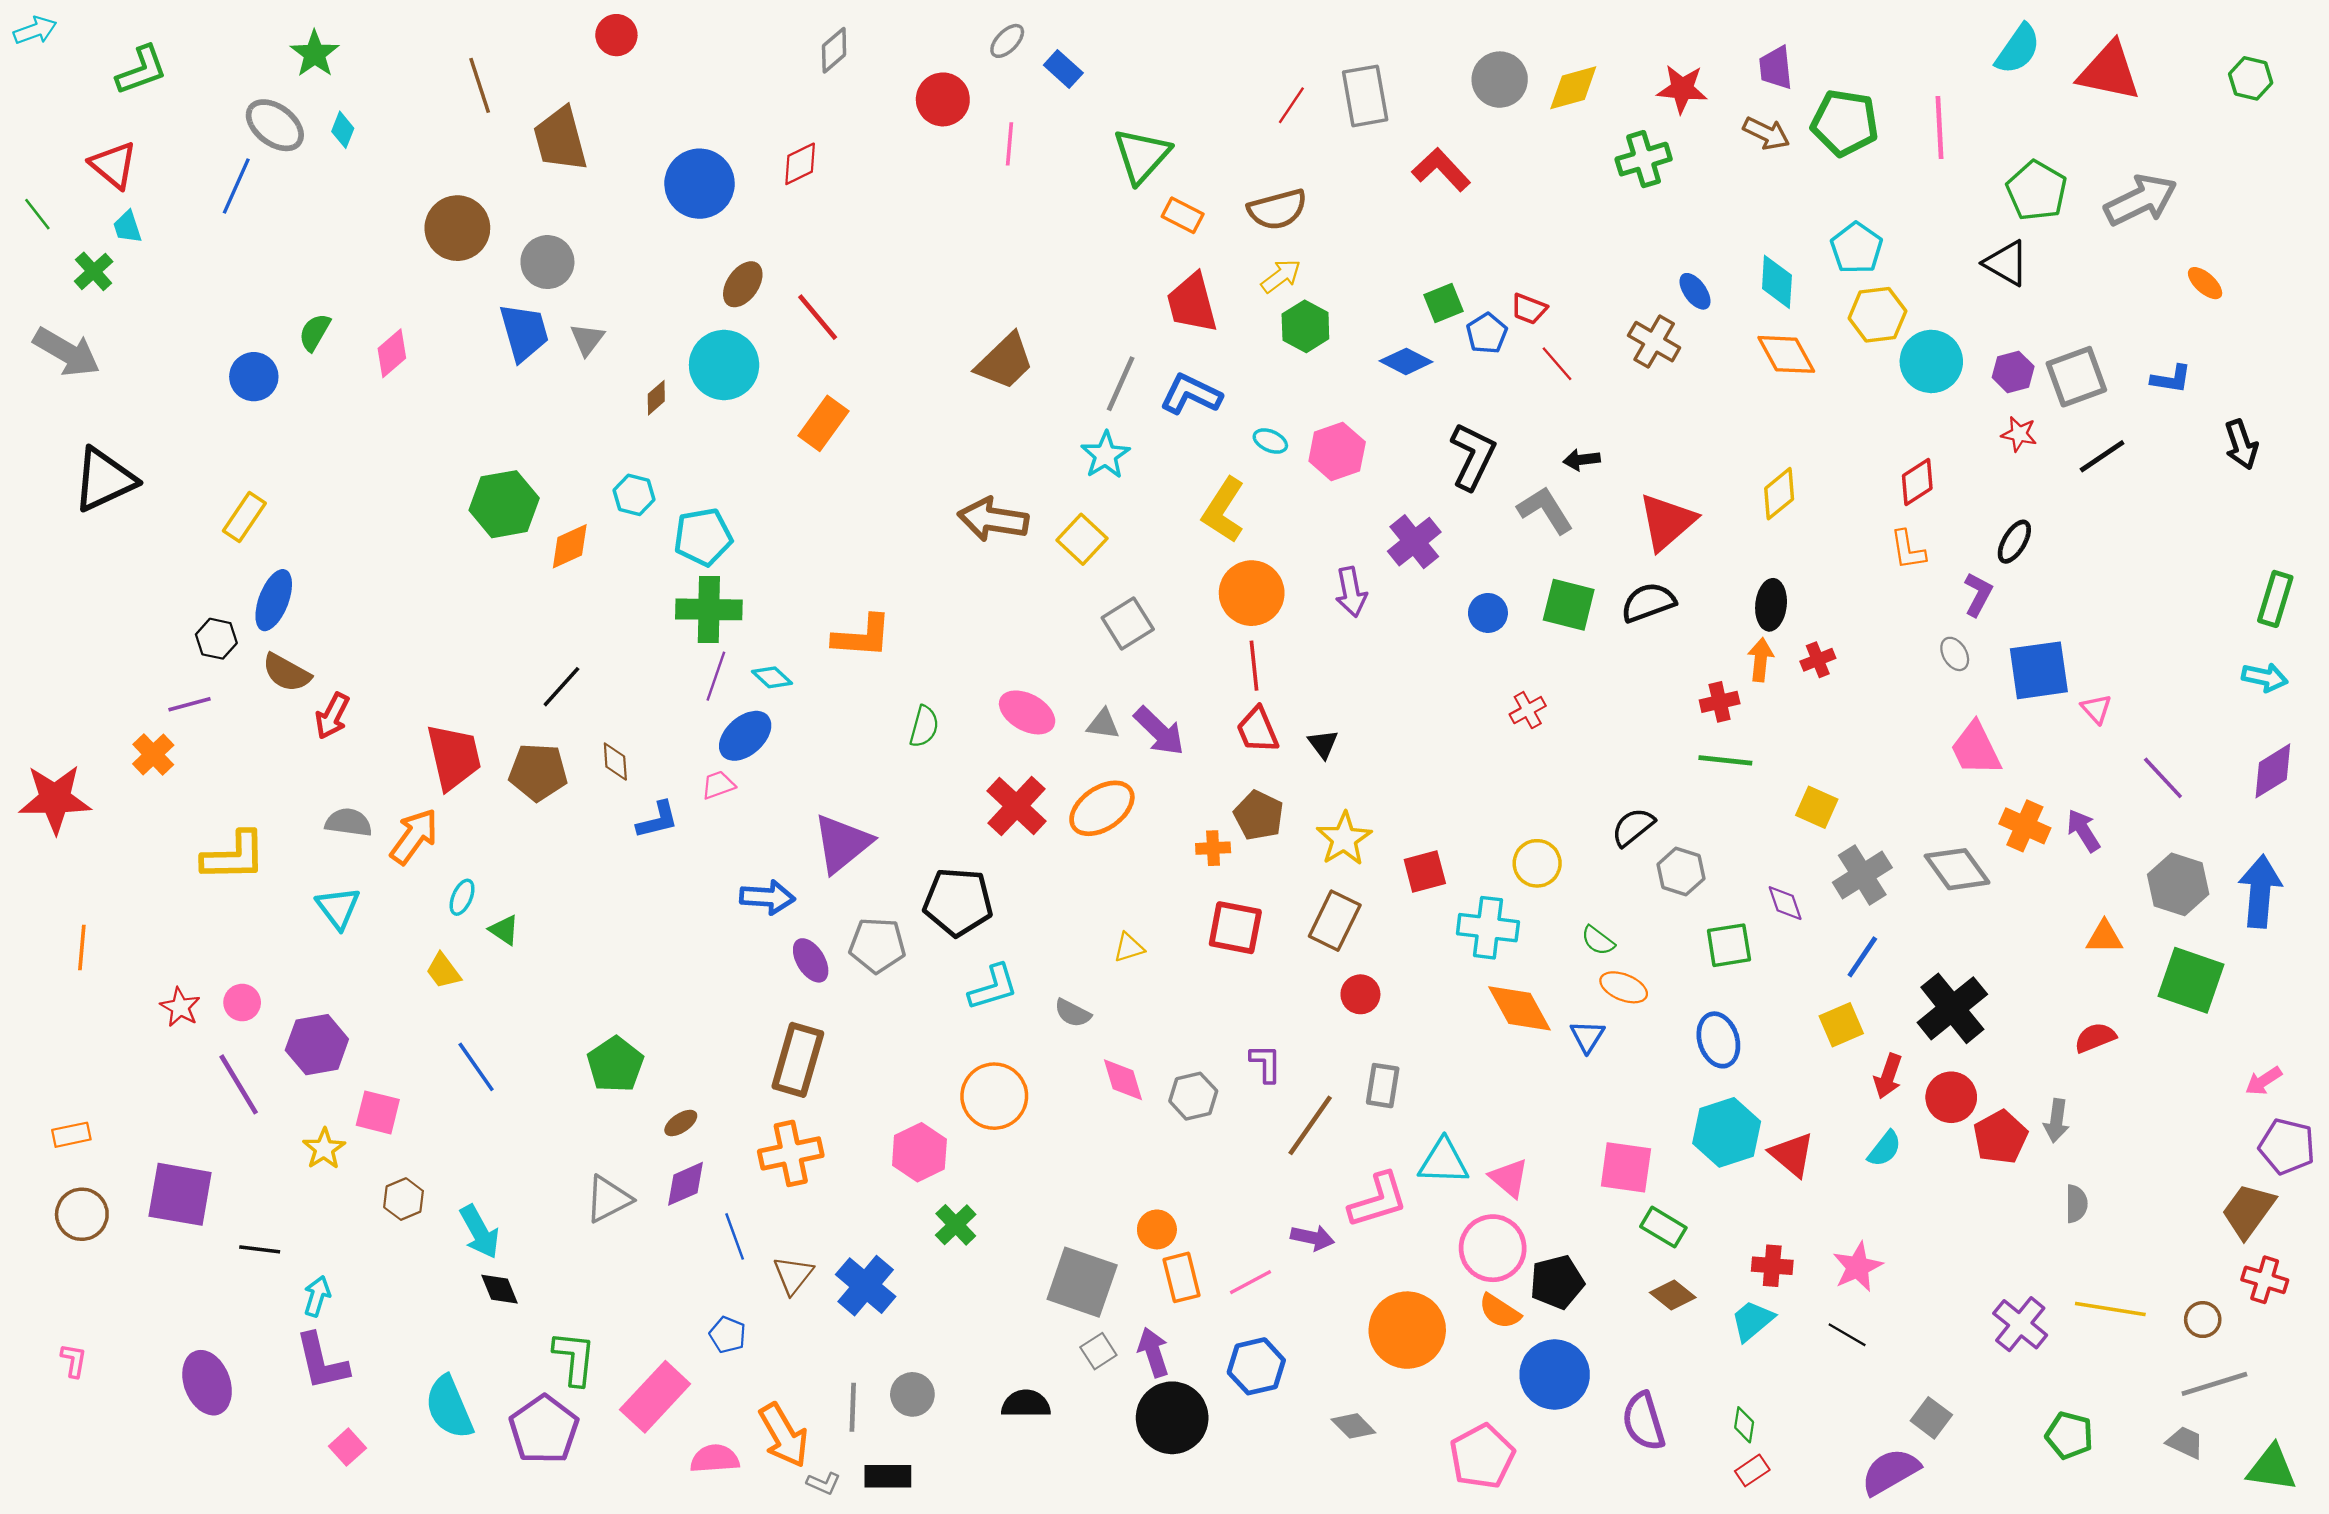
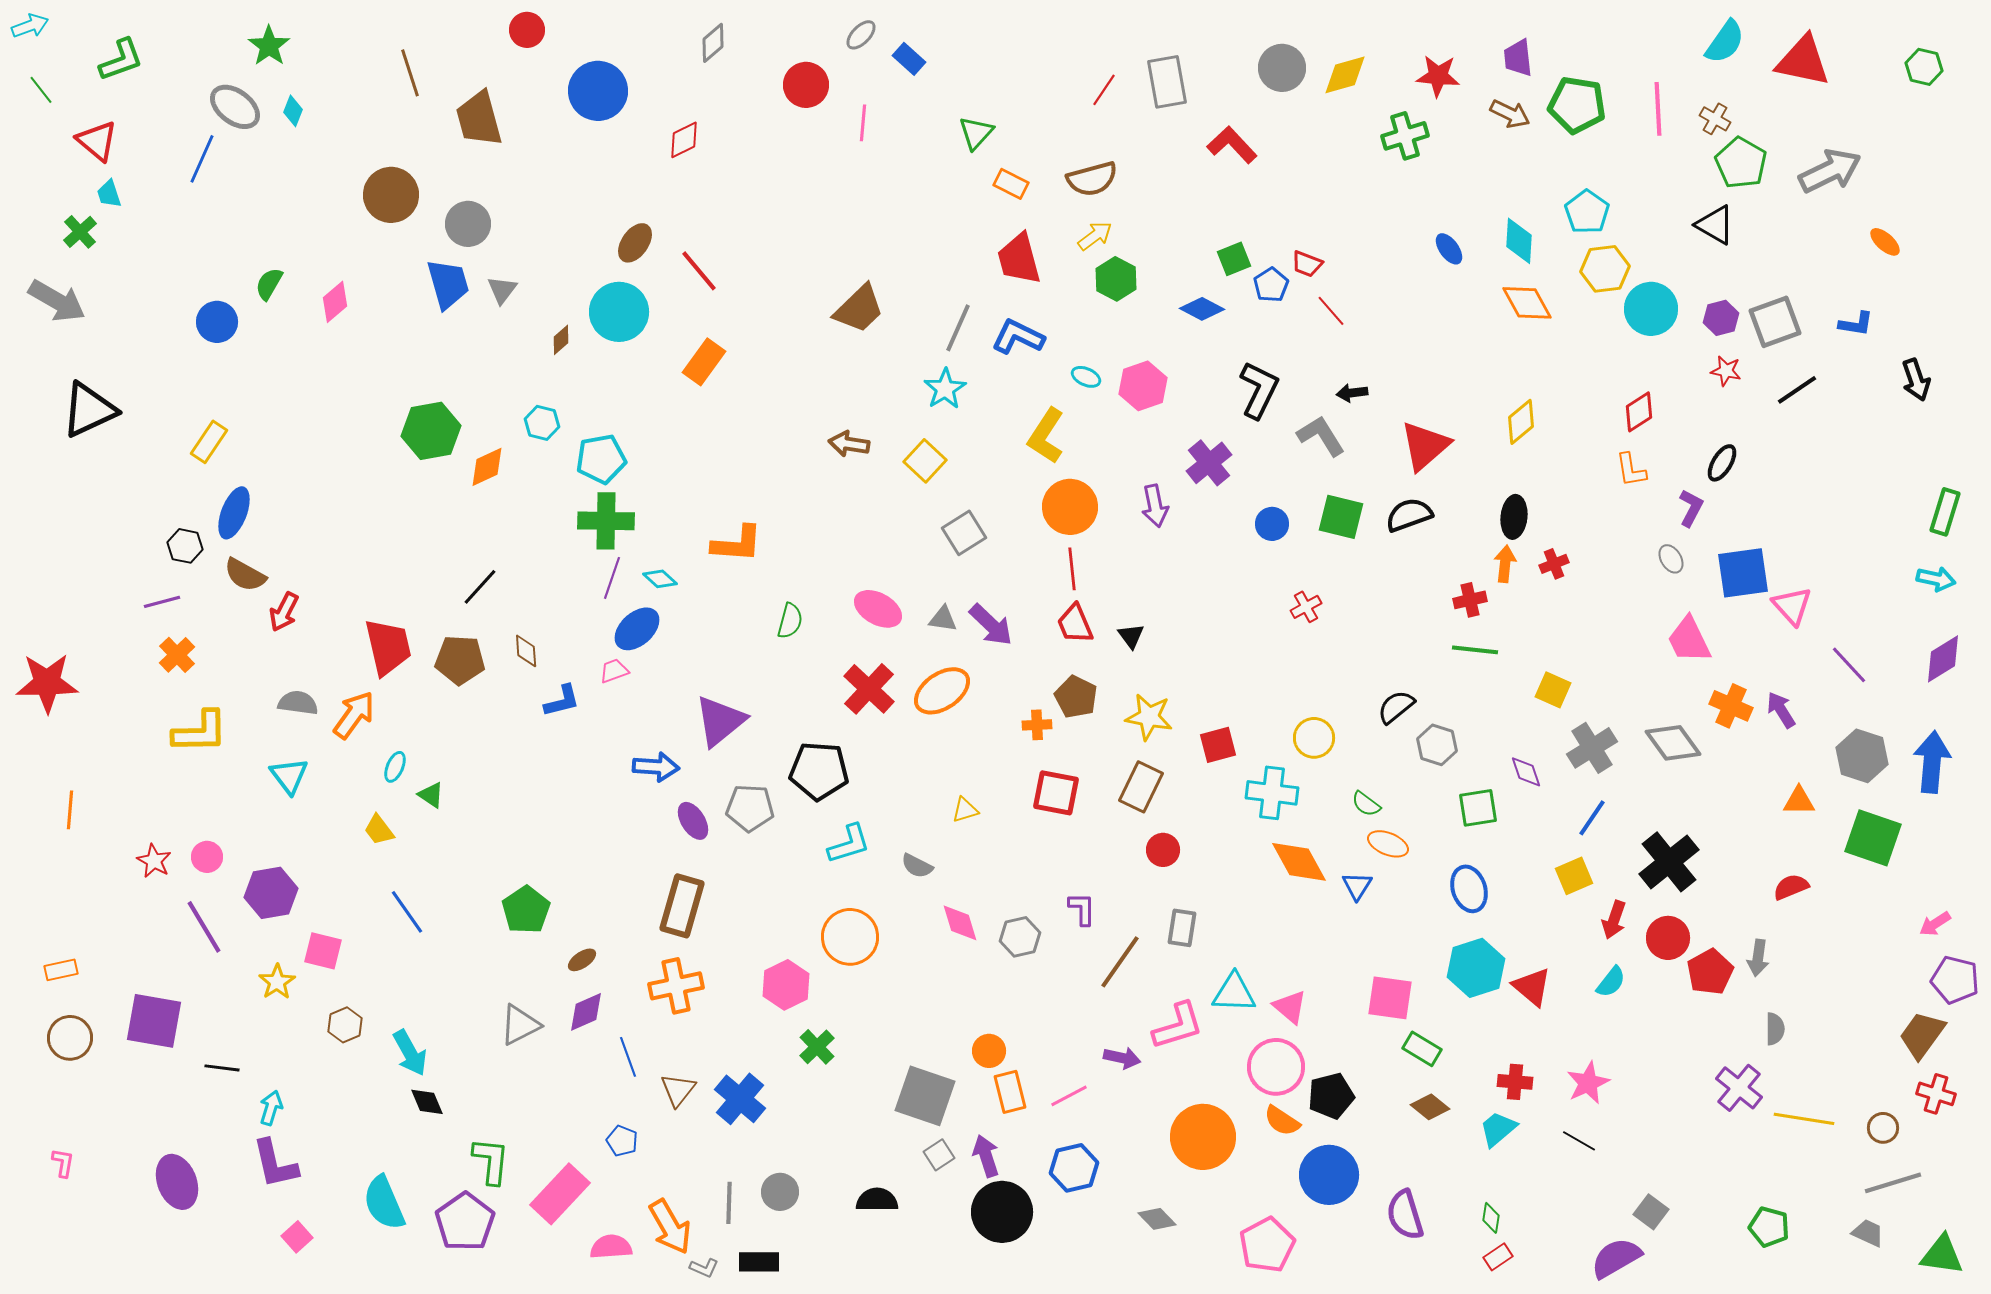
green triangle: (1142, 156) -> (976, 133), size x0.7
blue circle: (700, 184) -> (598, 91), moved
green line: (37, 214) -> (41, 90), moved
brown cross: (1654, 342) -> (1715, 119), moved, size x0.7
brown arrow: (993, 519) -> (849, 444), size x0.7
pink triangle: (2096, 709) -> (1792, 606), size x1.5
orange cross: (153, 755) -> (177, 655), moved
yellow star: (1344, 839) -> (1149, 717), turned -30
purple cross: (2020, 1324) -> (1739, 1088), moved

